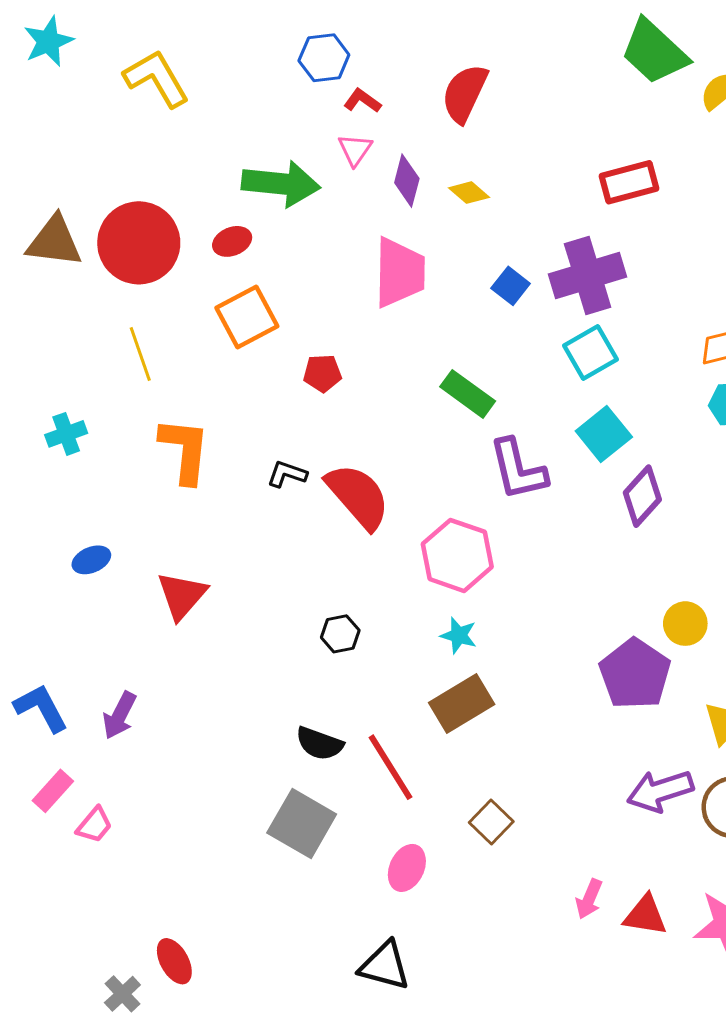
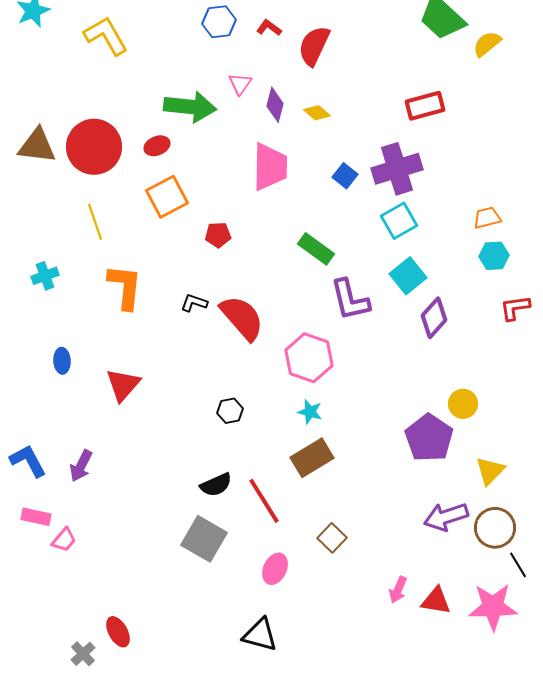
red L-shape: (362, 101) -> (269, 28), moved
blue ellipse: (91, 560) -> (62, 361), turned -70
black semicircle: (319, 744) -> (216, 485), turned -44
pink rectangle: (53, 791) -> (36, 517), turned 60

